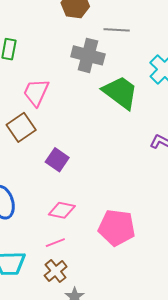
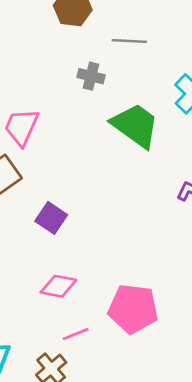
gray cross: (88, 55) -> (91, 76), size x0.6
pink line: (55, 243) -> (76, 334), moved

